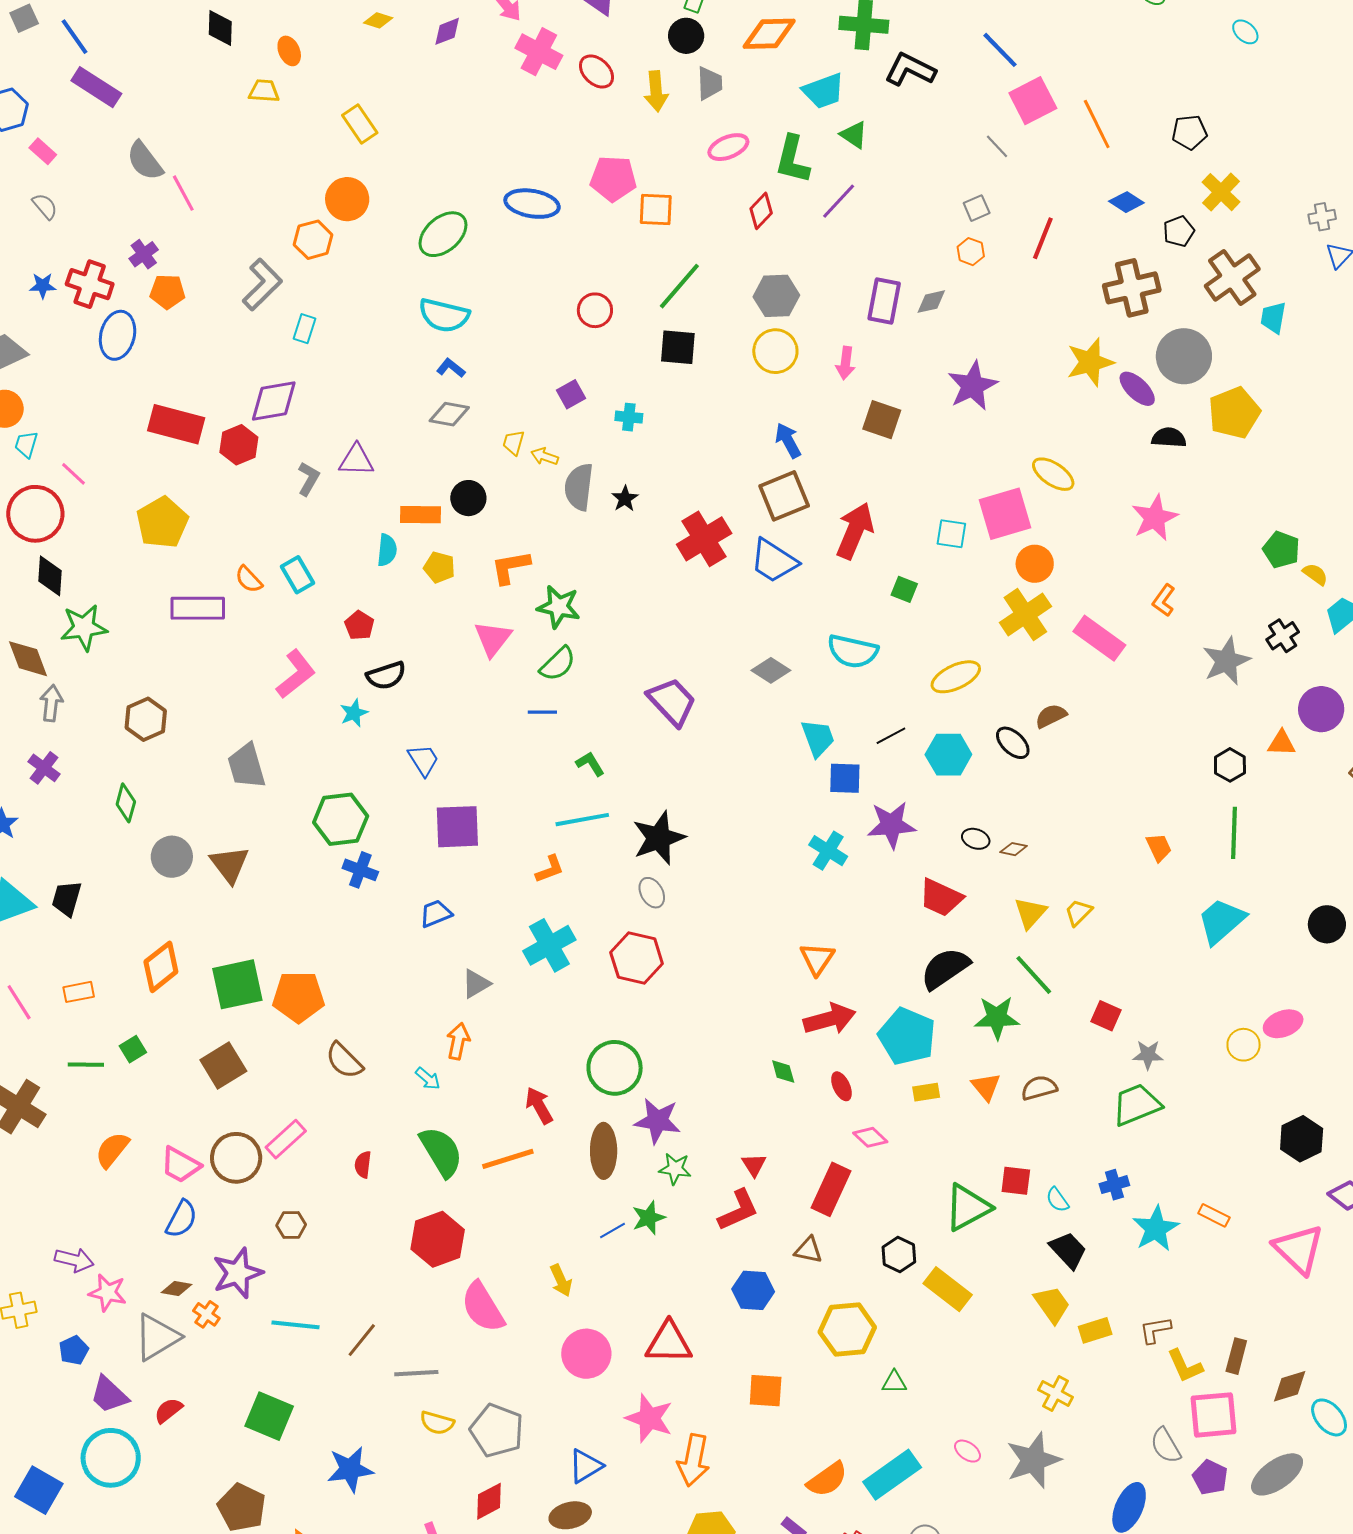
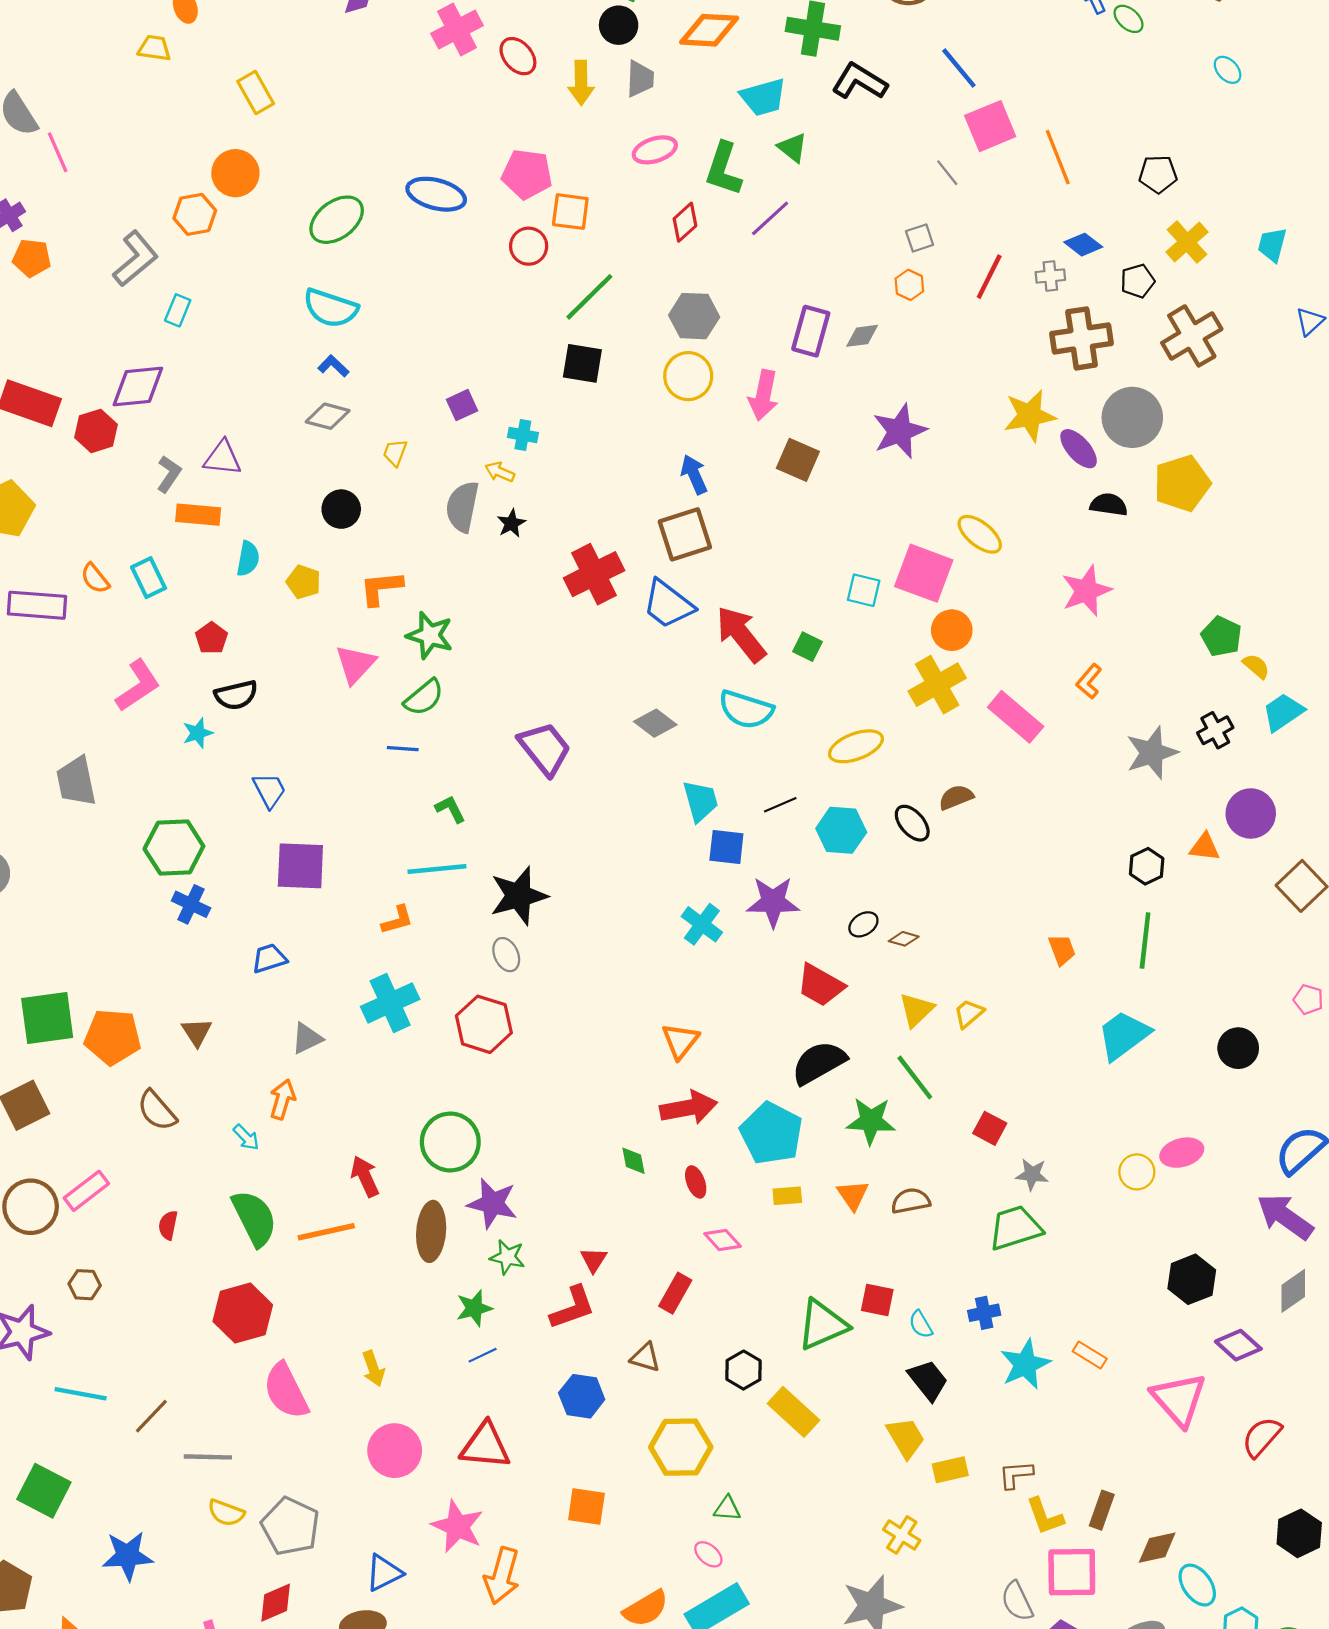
pink cross: (539, 52) -> (457, 29), turned 30
gray cross: (1322, 217) -> (1050, 276), moved
red circle: (595, 310) -> (529, 246), moved
cyan trapezoid: (1273, 318) -> (1272, 245), moved
pink arrow: (846, 363) -> (763, 395), size x1.4
yellow arrow: (545, 456) -> (500, 472), moved
pink square: (1005, 514) -> (924, 573), turned 32
orange rectangle: (420, 515) -> (198, 515), moved
red arrow: (855, 531) -> (741, 634), moved, turned -66
black ellipse: (976, 839) -> (863, 924), turned -56
brown triangle: (230, 865) -> (197, 1032), moved, size x0.7
red rectangle: (831, 1189) -> (675, 1293), size x0.7
blue line: (612, 1230) -> (483, 1355), moved
pink ellipse: (968, 1451) -> (708, 1554), moved

